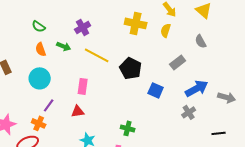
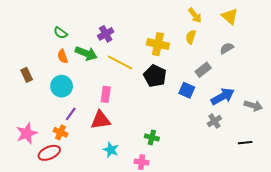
yellow cross: (136, 23) -> (158, 44), moved
gray semicircle: (201, 41) -> (227, 48), turned 88
green arrow: (64, 46) -> (86, 53), size x1.5
blue square: (156, 90) -> (187, 90), moved
red triangle: (78, 111) -> (101, 120), size x1.5

